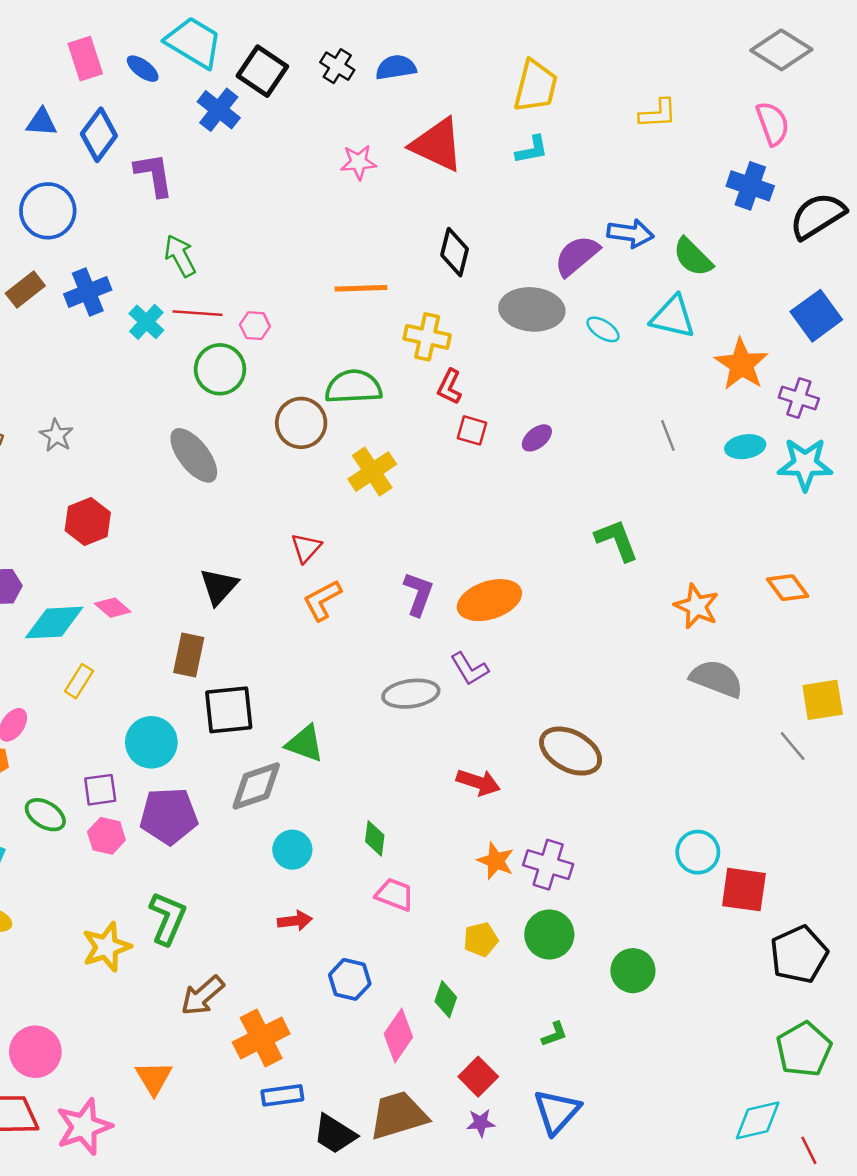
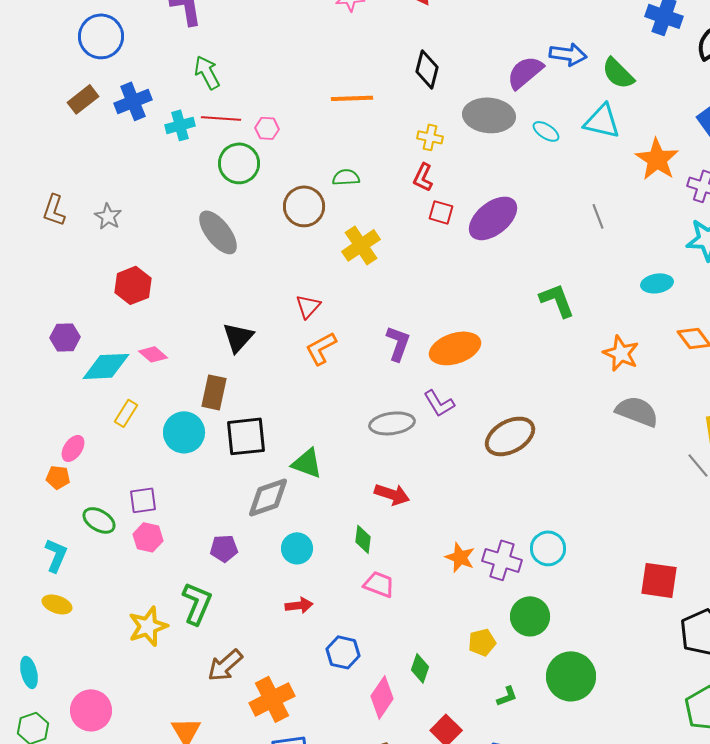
cyan cross: (146, 322) -> (180, 125), turned 32
yellow cross: (427, 337) -> (430, 137), moved, size x0.7
green semicircle: (353, 387) -> (346, 177), size x0.6
purple ellipse: (537, 438) -> (493, 218), size x2.0
cyan ellipse: (745, 447) -> (657, 283), moved
cyan circle: (151, 742) -> (184, 432), moved
brown ellipse: (571, 751) -> (510, 436), moved, turned -57
red arrow: (478, 782) -> (392, 494), moved
purple pentagon: (169, 816) -> (224, 548), moved, size x0.6
cyan circle: (698, 852) -> (548, 548), moved
green circle: (549, 934) -> (530, 616), moved
yellow pentagon: (481, 939) -> (482, 642), moved
green circle: (633, 971) -> (571, 676), moved, size x1.4

